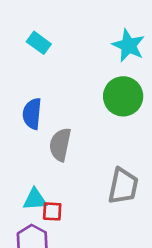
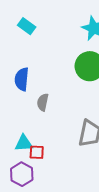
gray semicircle: (60, 145) -> (43, 102), size x0.7

